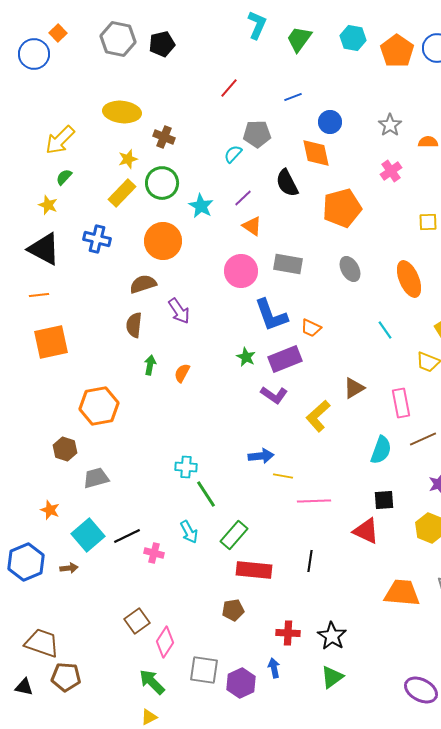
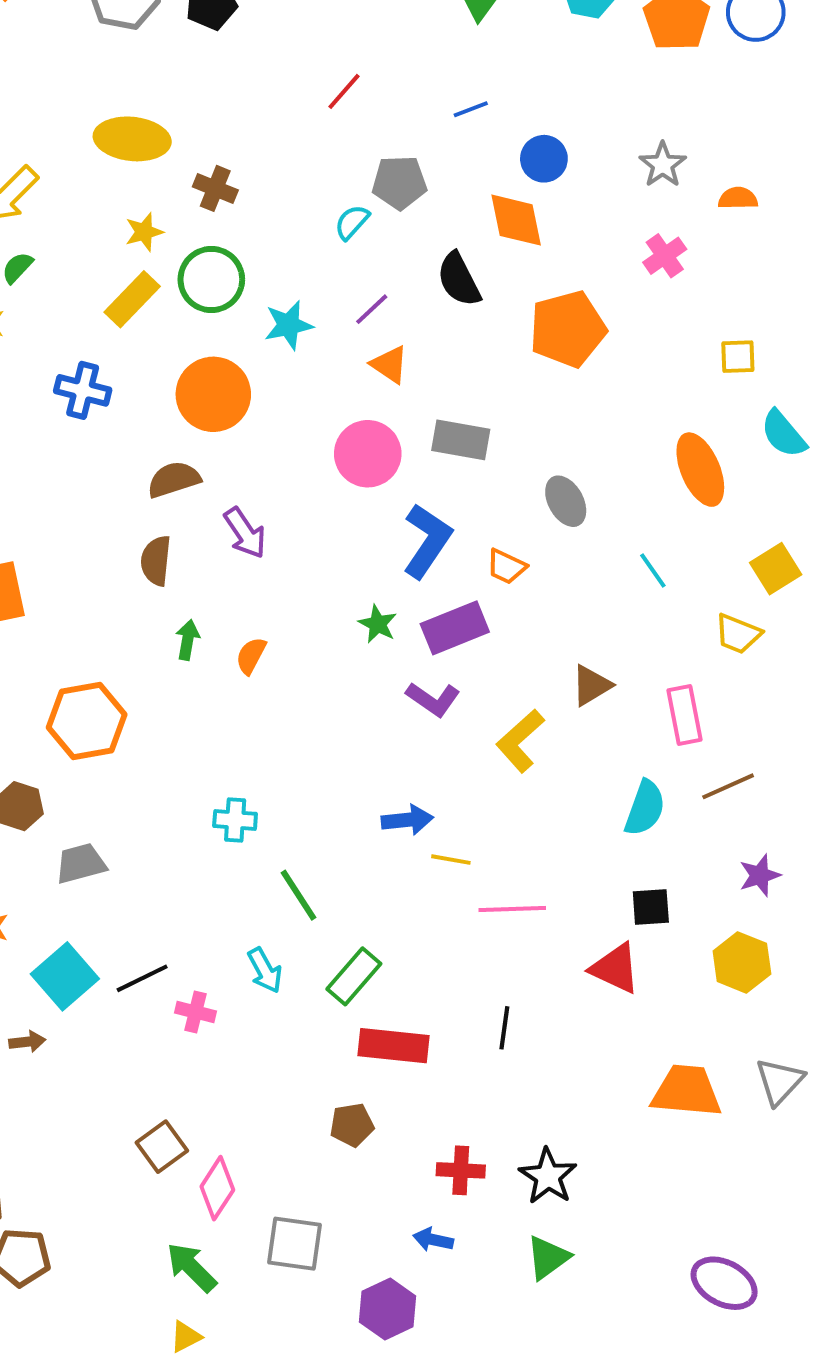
cyan star: (201, 206) -> (289, 325), turned 30
gray ellipse: (350, 269) -> (566, 501), moved
blue L-shape: (271, 315) -> (427, 541), turned -126
cyan cross: (186, 467) -> (235, 820), moved
blue arrow: (274, 668) -> (433, 1240), turned -66
purple hexagon: (241, 683) -> (388, 1309), moved

